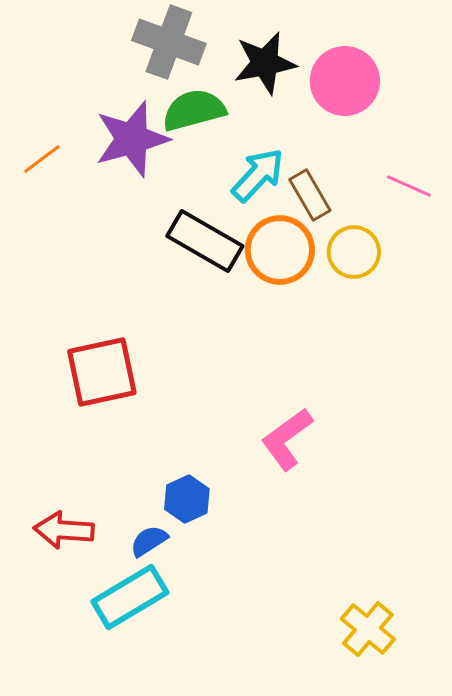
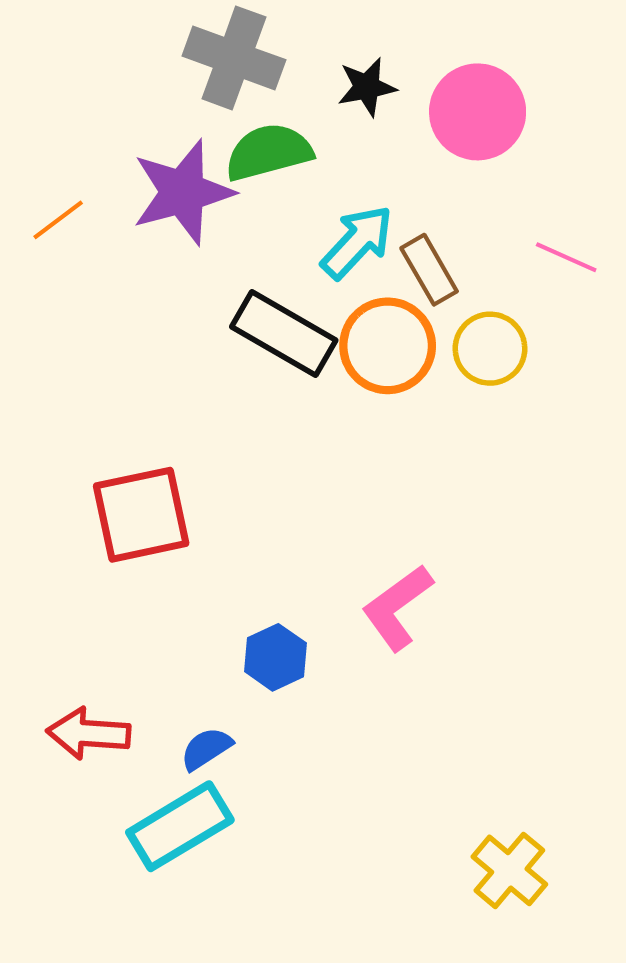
black star: (265, 63) -> (367, 87), size x0.7
blue hexagon: (187, 499) -> (275, 657), moved

